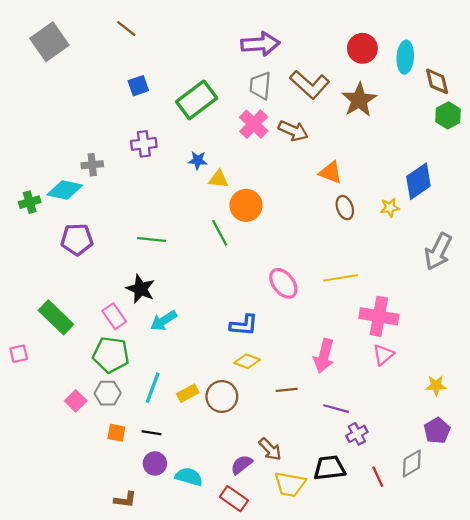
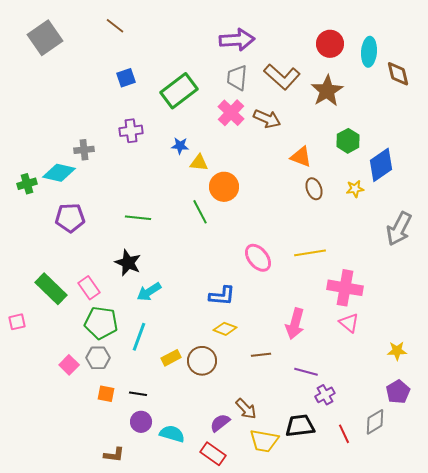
green hexagon: (448, 115) -> (348, 141), moved
pink rectangle: (114, 316) -> (89, 288), moved
pink triangle: (383, 355) -> (349, 323), turned -40
cyan line: (153, 388) -> (139, 337), moved

